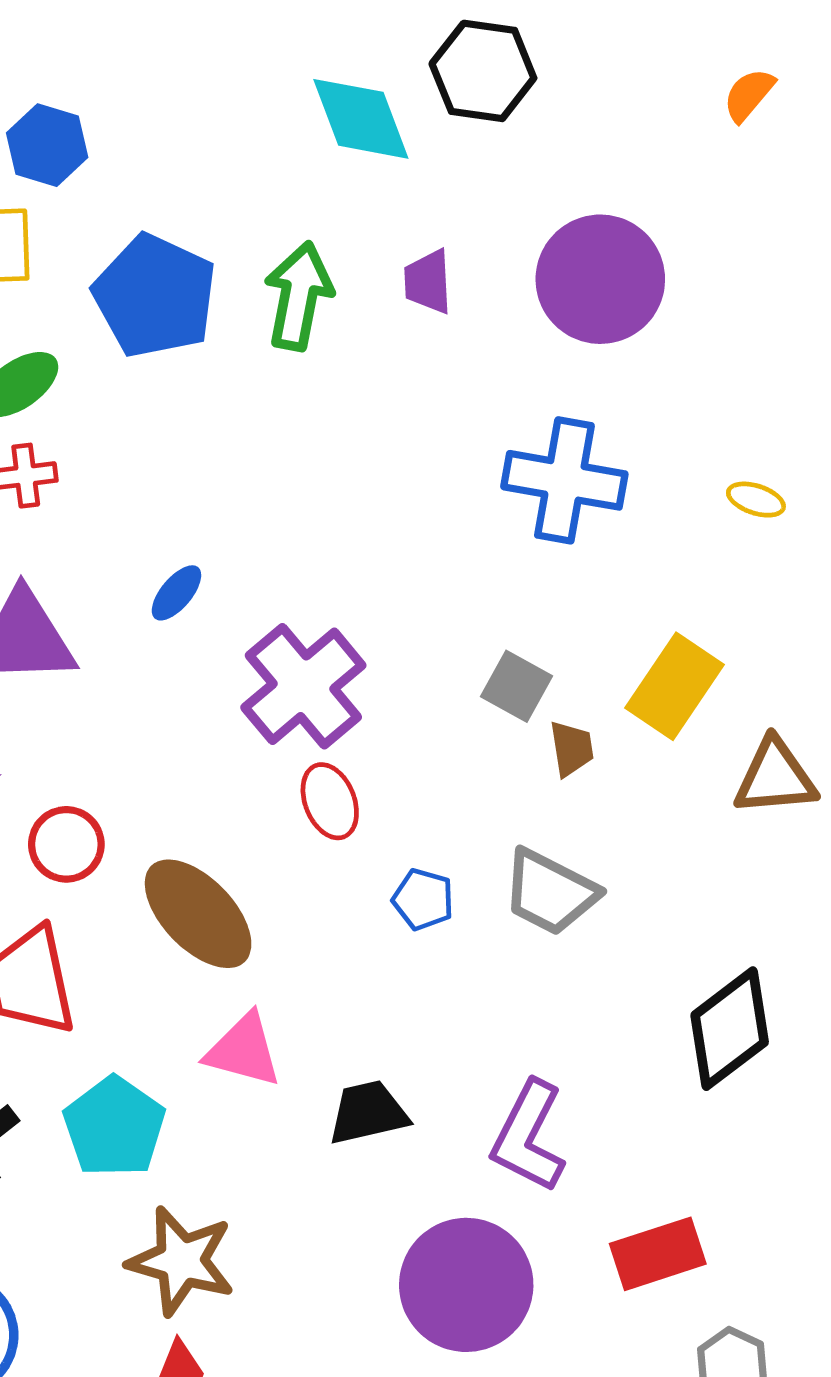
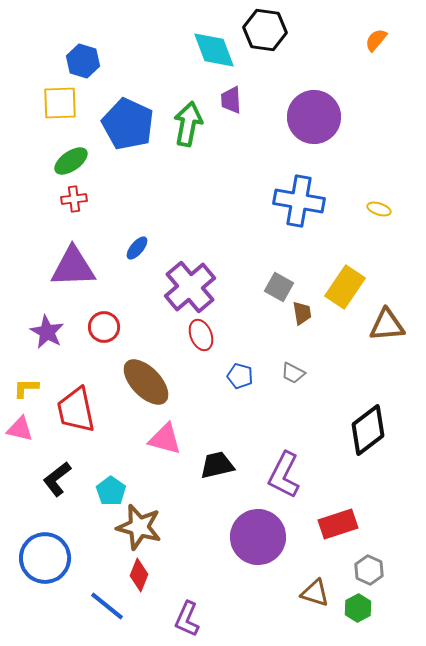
purple trapezoid: (428, 282) -> (231, 100), moved
red circle: (66, 844) -> (104, 327), moved
gray trapezoid: (550, 892) -> (293, 373), size x0.6
cyan pentagon: (114, 1127) -> (111, 491), moved, size x0.7

